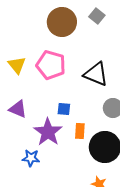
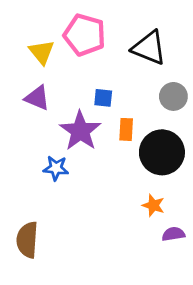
yellow triangle: (17, 65) -> (42, 52), moved

